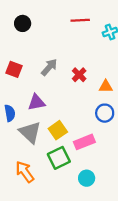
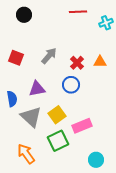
orange triangle: (106, 86) -> (100, 62), moved
blue circle: (105, 113) -> (71, 85), moved
cyan circle: (87, 178) -> (96, 160), moved

